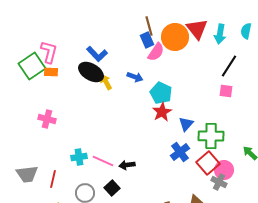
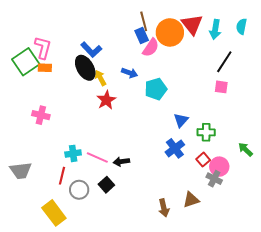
black ellipse: (91, 72) -> (85, 68), turned 30
cyan pentagon: (161, 93) -> (156, 89), turned 30
red star: (162, 112) -> (106, 100), moved
green cross: (211, 136) -> (206, 132), size x0.7
red square: (208, 163) -> (203, 160), size x0.6
red line: (53, 179) -> (62, 176), moved

